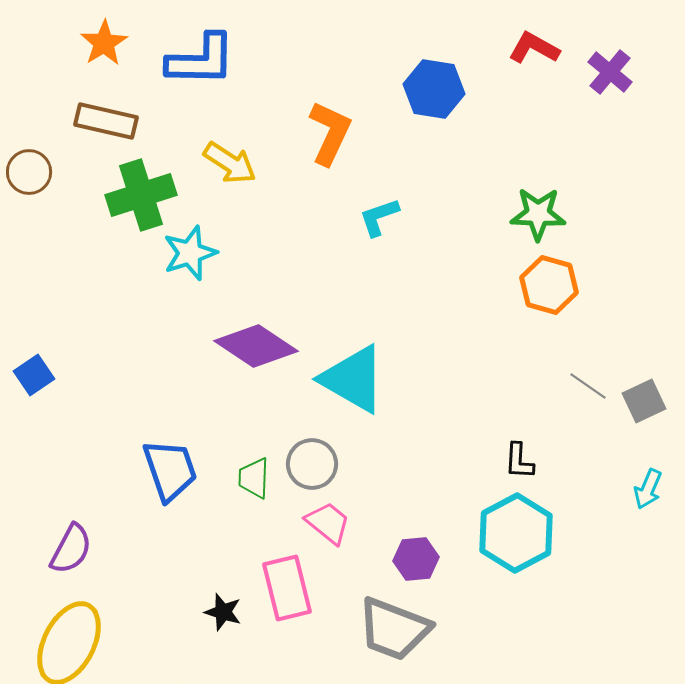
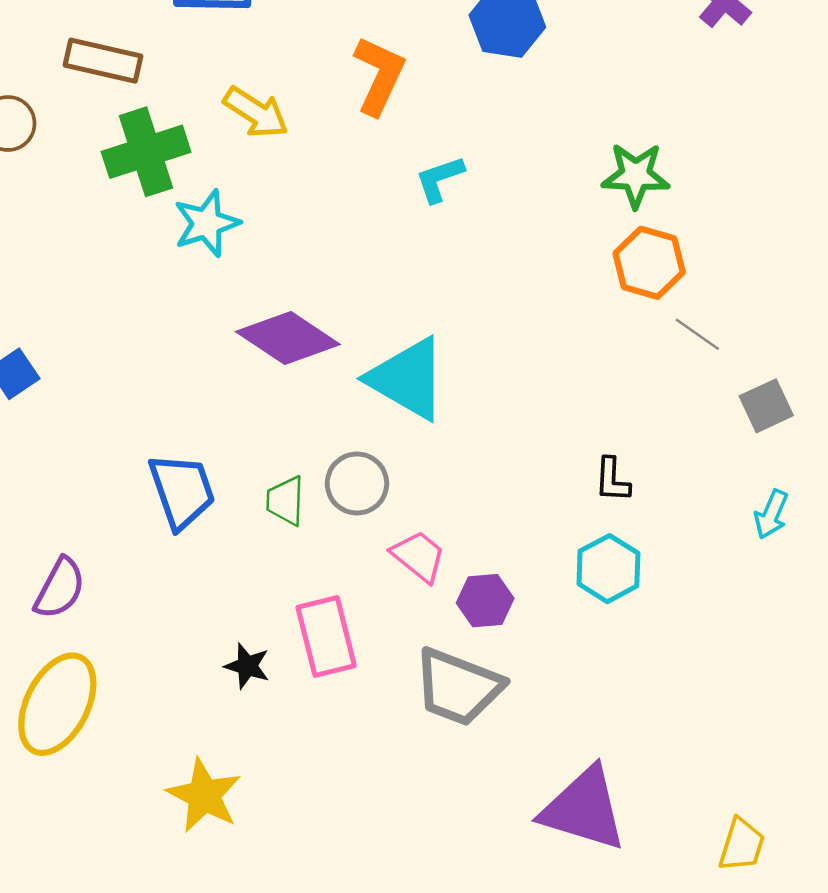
gray line: (588, 386) -> (697, 334), moved
pink trapezoid: (328, 523) -> (419, 556), moved
cyan hexagon: (516, 533) -> (608, 569), size x0.7

